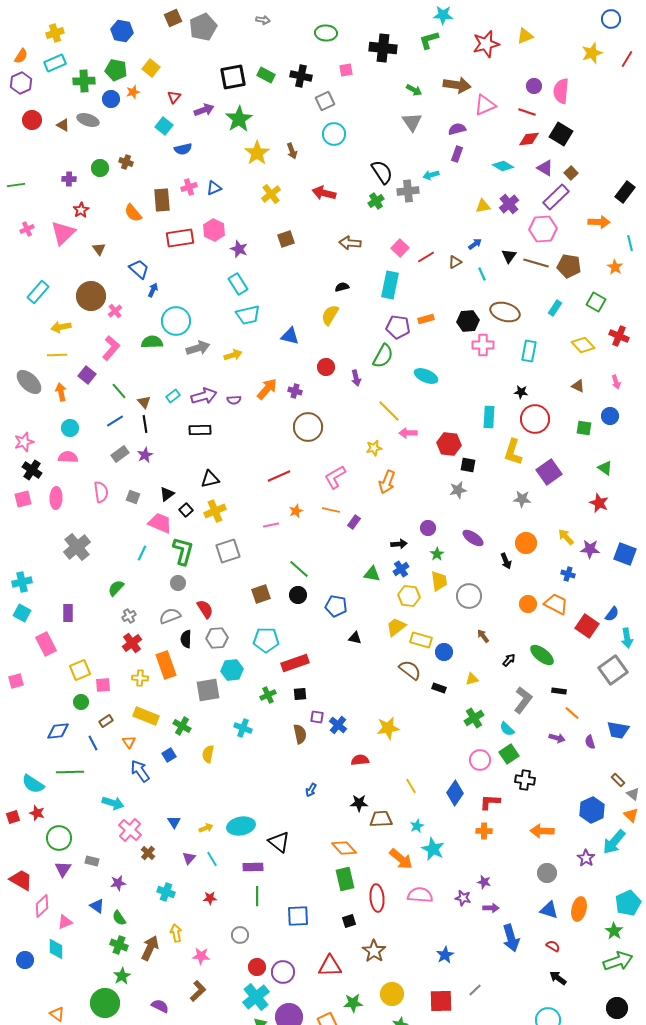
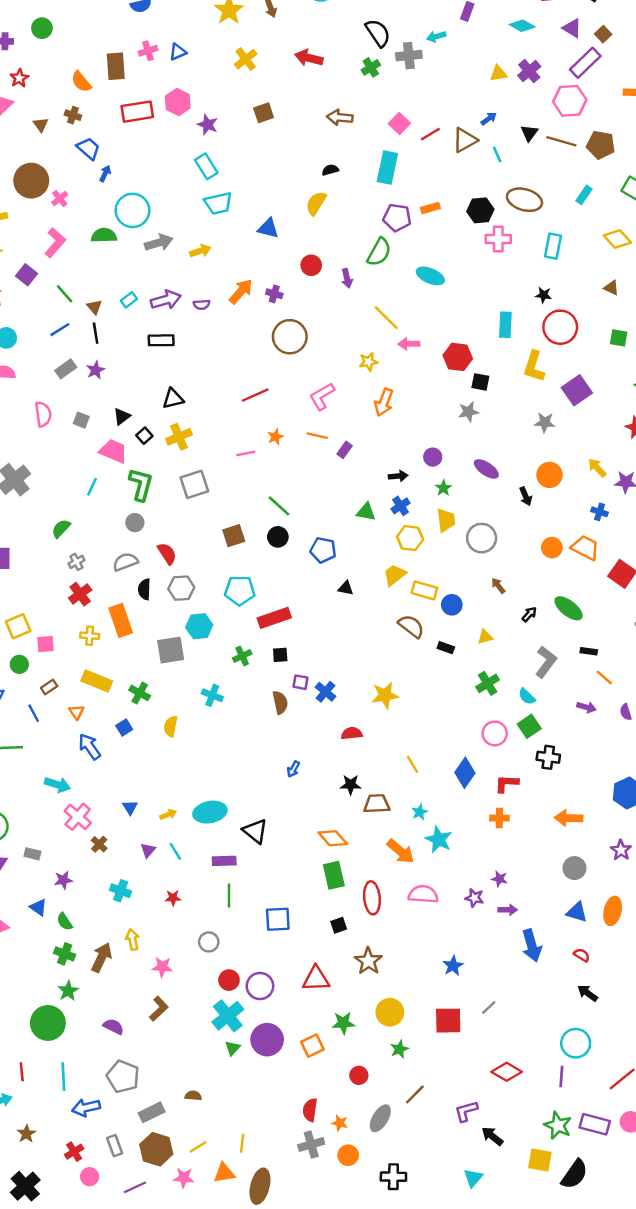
brown cross: (126, 162) -> (73, 115), moved
brown triangle: (455, 262) -> (465, 140), size x1.6

